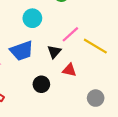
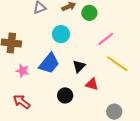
pink line: (70, 34) -> (106, 39), moved
blue trapezoid: (22, 51) -> (49, 63), turned -35

